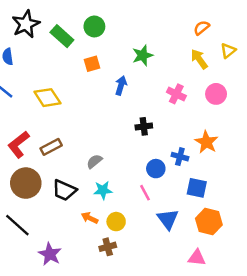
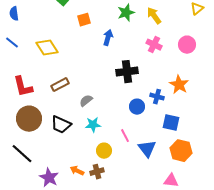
yellow arrow: (199, 59) -> (154, 16), moved
black cross: (144, 126) -> (127, 72), size x1.5
red L-shape: (19, 145) -> (23, 87), turned -65
brown rectangle: (51, 147) -> (60, 85), moved
pink line: (145, 193) -> (125, 136), moved
orange arrow: (90, 218) -> (77, 171), moved

